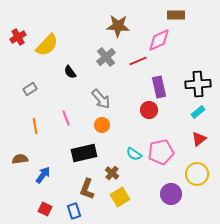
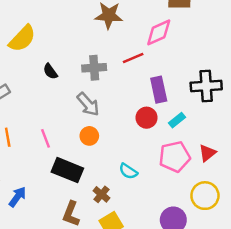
gray cross: (106, 57) -> (94, 68), moved, turned 36
cyan rectangle: (198, 112) -> (177, 120), moved
pink line: (66, 118) -> (45, 138), moved
pink pentagon: (161, 152) -> (175, 157), moved
black rectangle: (84, 153) -> (67, 170), turned 35

